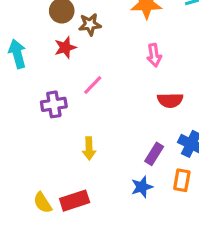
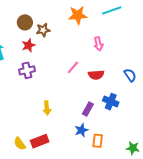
pink arrow: (154, 55) -> (98, 44), moved
pink line: (93, 85) -> (73, 67), moved
purple cross: (54, 104) -> (27, 70), moved
orange rectangle: (182, 180) -> (98, 141), moved

